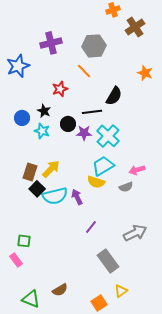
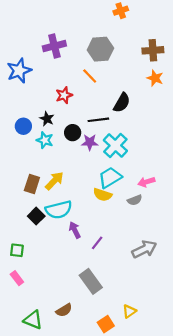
brown cross: (135, 27) -> (153, 50), moved, turned 30
black square: (37, 189) -> (36, 216), moved
purple arrow: (77, 197) -> (75, 230), moved
green square: (24, 241) -> (17, 250), moved
gray rectangle: (108, 261) -> (91, 281), moved

